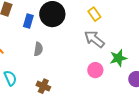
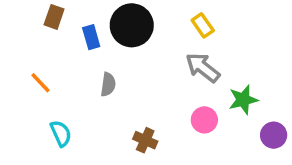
blue rectangle: (28, 21) -> (91, 37), turned -32
brown cross: (43, 86) -> (145, 140), moved

